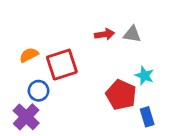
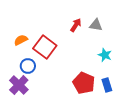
red arrow: (105, 34) -> (76, 25), turned -48
red square: (62, 65) -> (45, 47), turned -35
red pentagon: (121, 95) -> (84, 83), moved

